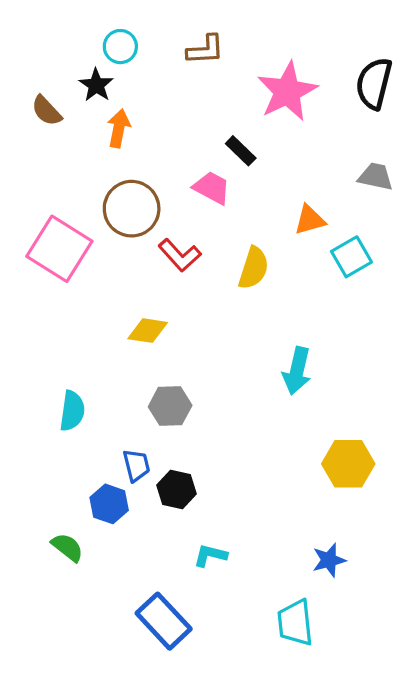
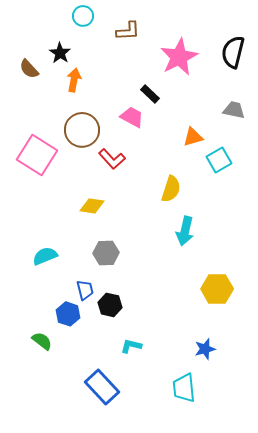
cyan circle: (120, 47) -> (83, 16), moved
yellow semicircle: (254, 268) -> (171, 189), moved
cyan semicircle: (72, 411) -> (45, 256), turned -120

